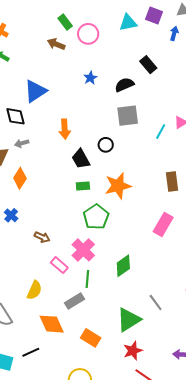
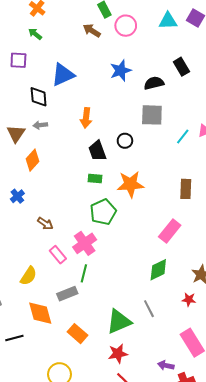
blue star: (90, 78) -> (121, 70), size x1.5
green diamond: (123, 266) -> (158, 270), moved

